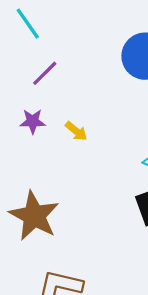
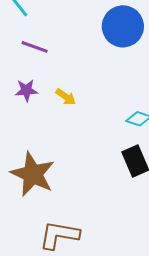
purple line: (45, 73) -> (35, 47), turned 68

